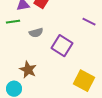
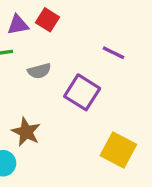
purple line: (89, 22) -> (113, 53), moved

